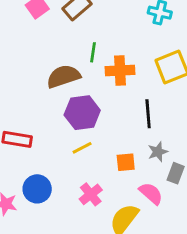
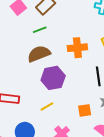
green line: (93, 52) -> (40, 30), moved, turned 64
yellow line: (82, 148) -> (47, 107), moved

